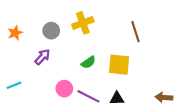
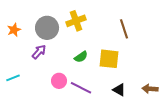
gray circle: (51, 31) -> (47, 28), size x1.5
black triangle: (117, 98) -> (119, 90), moved, turned 32

